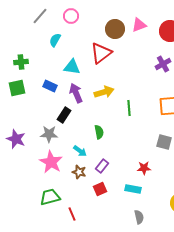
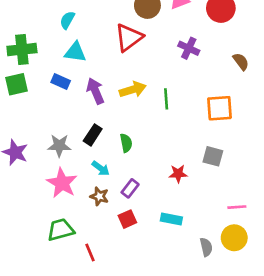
green cross: (21, 62) -> (22, 49), size x1.5
purple cross: (163, 64) -> (189, 48), moved, turned -35
cyan triangle: (72, 67) -> (75, 52), moved
green line: (129, 108) -> (166, 99), moved
black rectangle: (64, 115) -> (93, 135), moved
red star: (144, 168) -> (178, 174), moved
gray semicircle: (139, 217) -> (206, 247), moved

